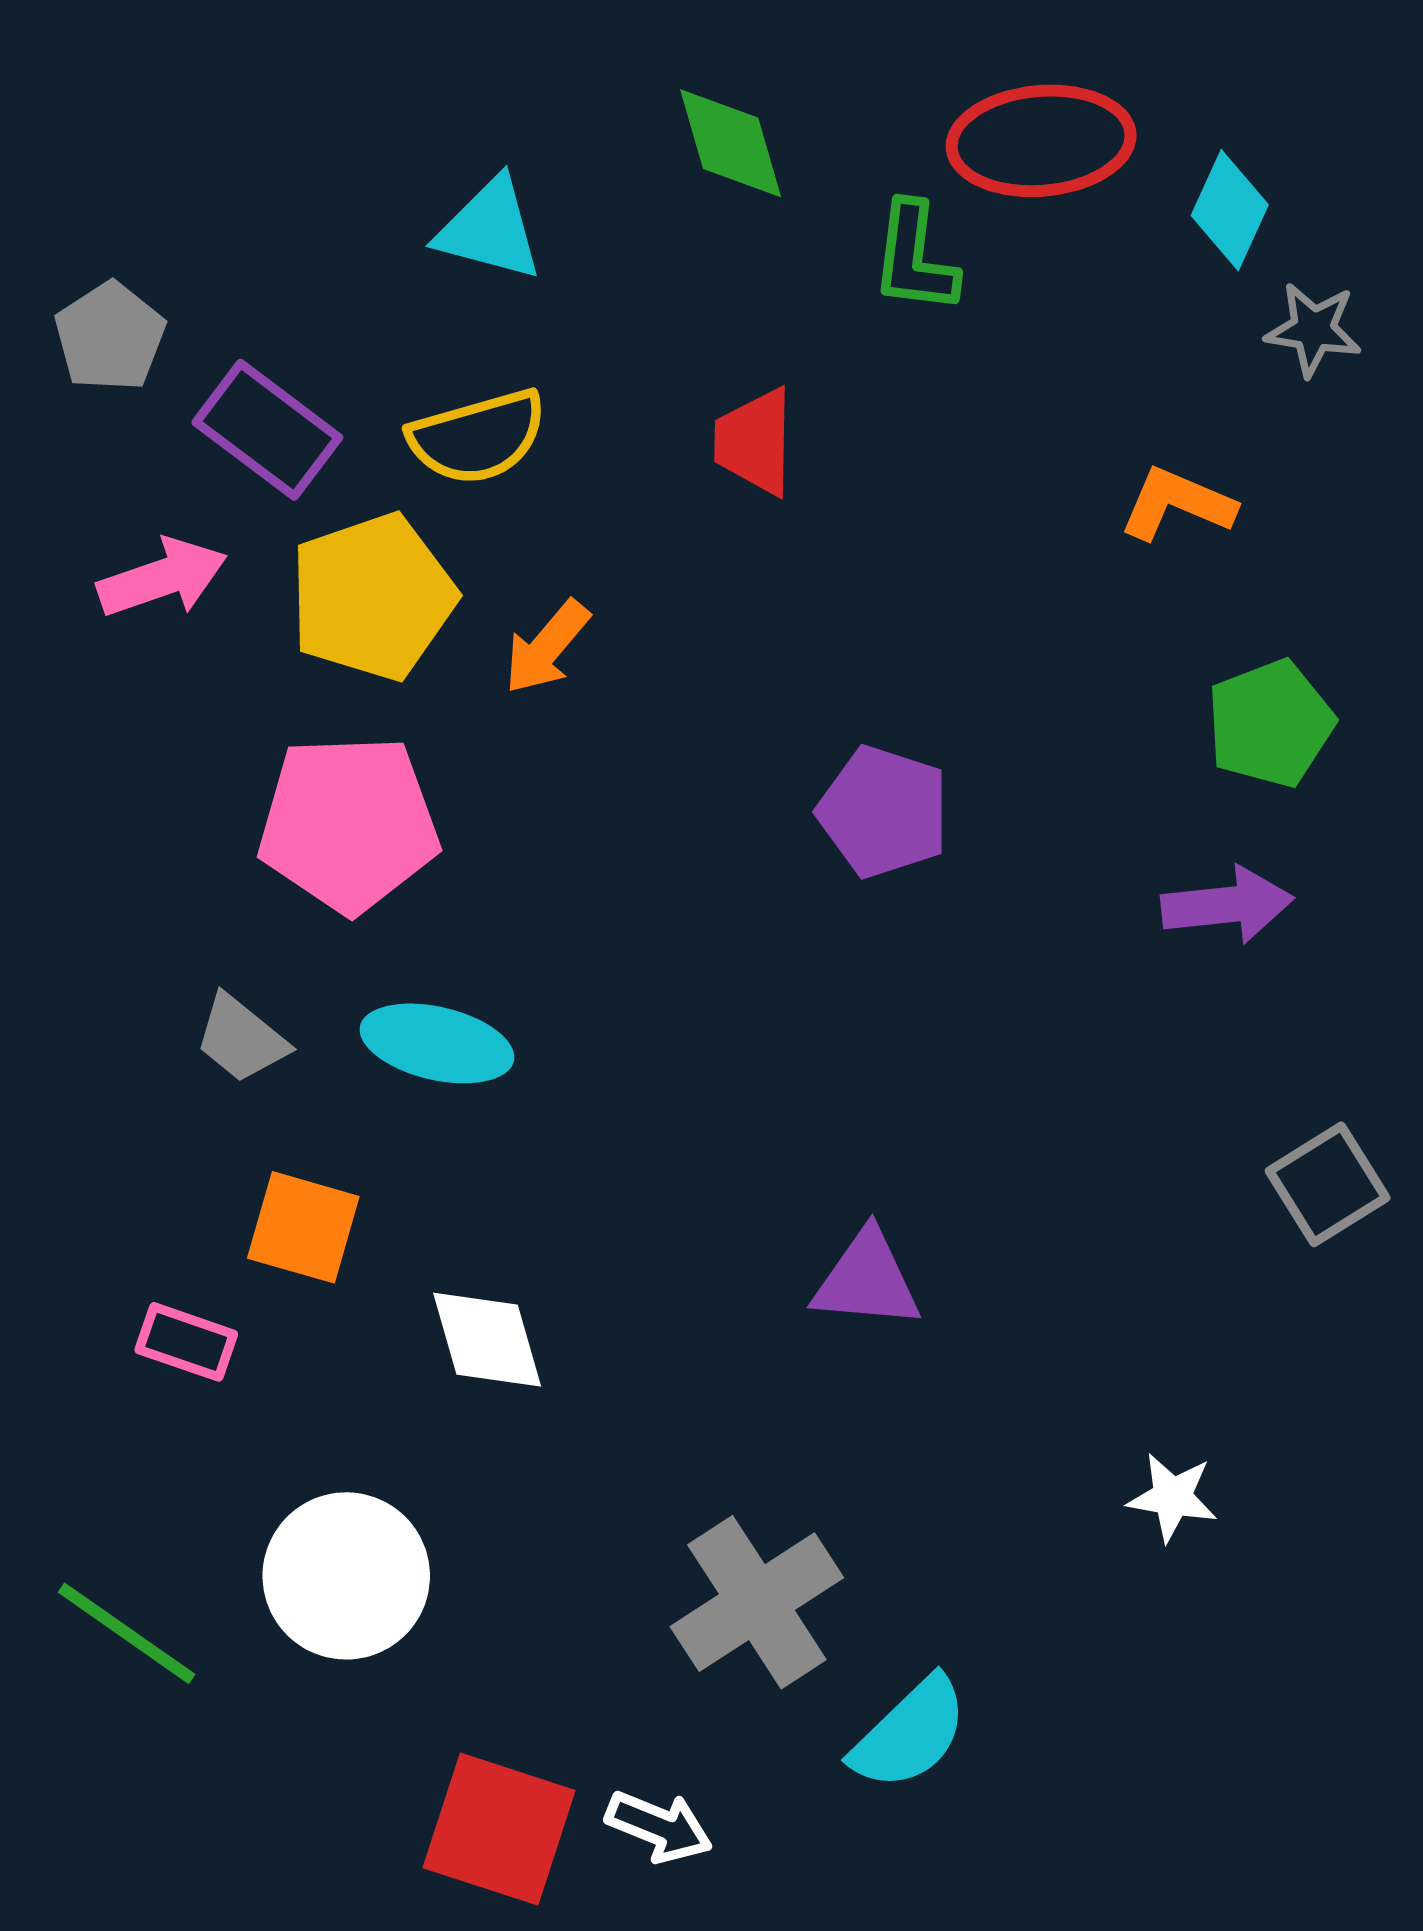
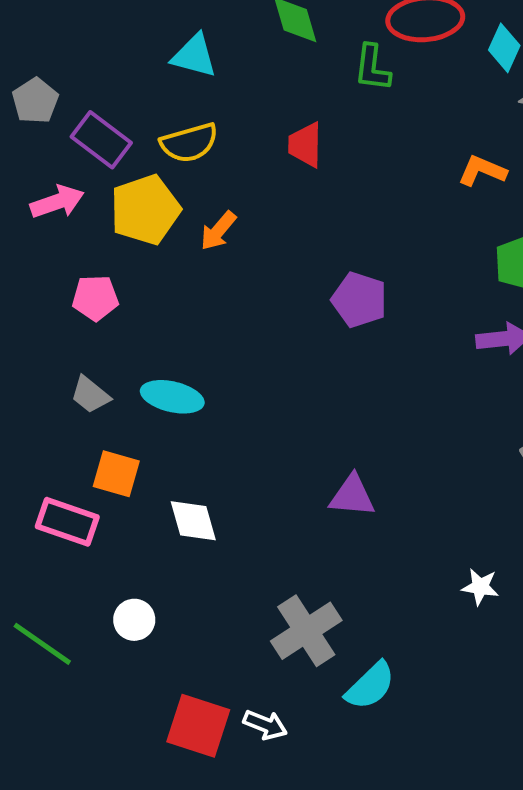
pink pentagon: (349, 824) -> (95, 298), moved, size x0.6
pink rectangle: (186, 1342) -> (67, 522), size x1.5
white circle: (346, 1576) -> (134, 620), size x0.6

